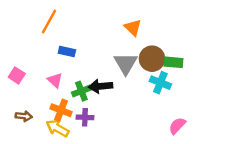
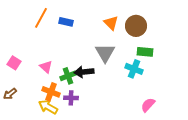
blue rectangle: (67, 51) -> (66, 22), moved
brown circle: (152, 59) -> (136, 26), moved
brown arrow: (24, 116) -> (10, 94), moved, turned 136

